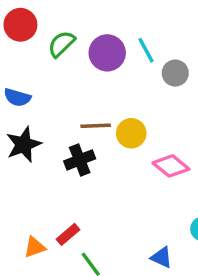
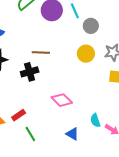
yellow circle: (131, 133) -> (86, 54), moved
pink diamond: (171, 166) -> (62, 100), moved

